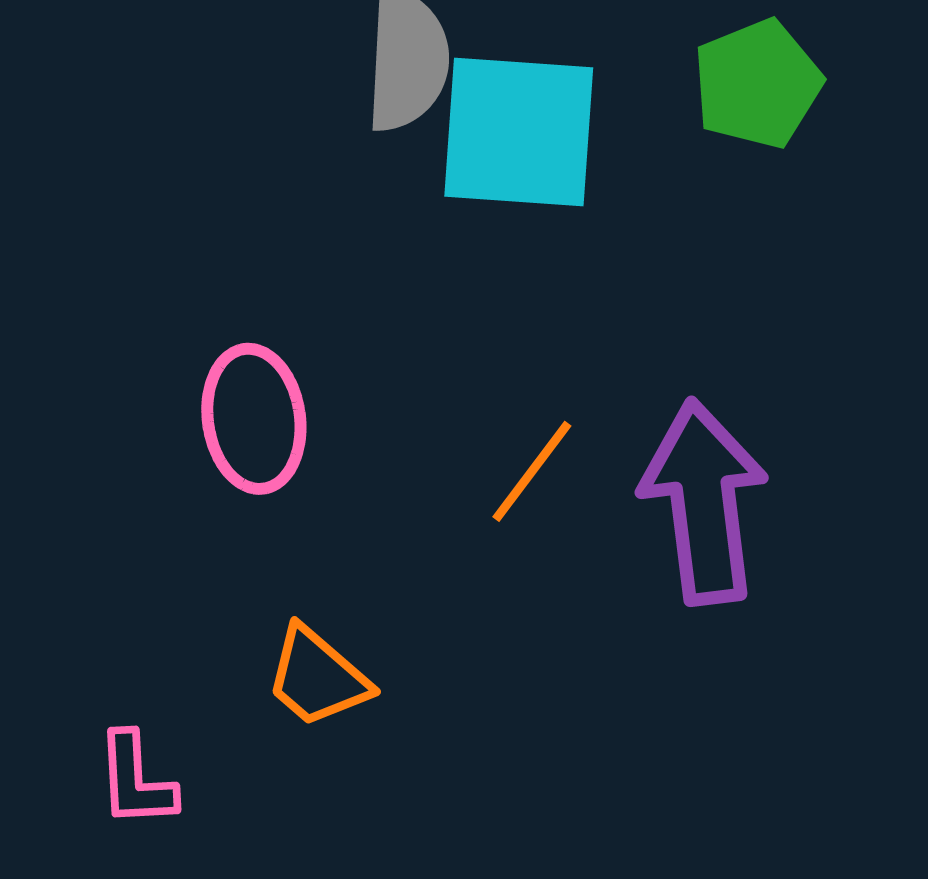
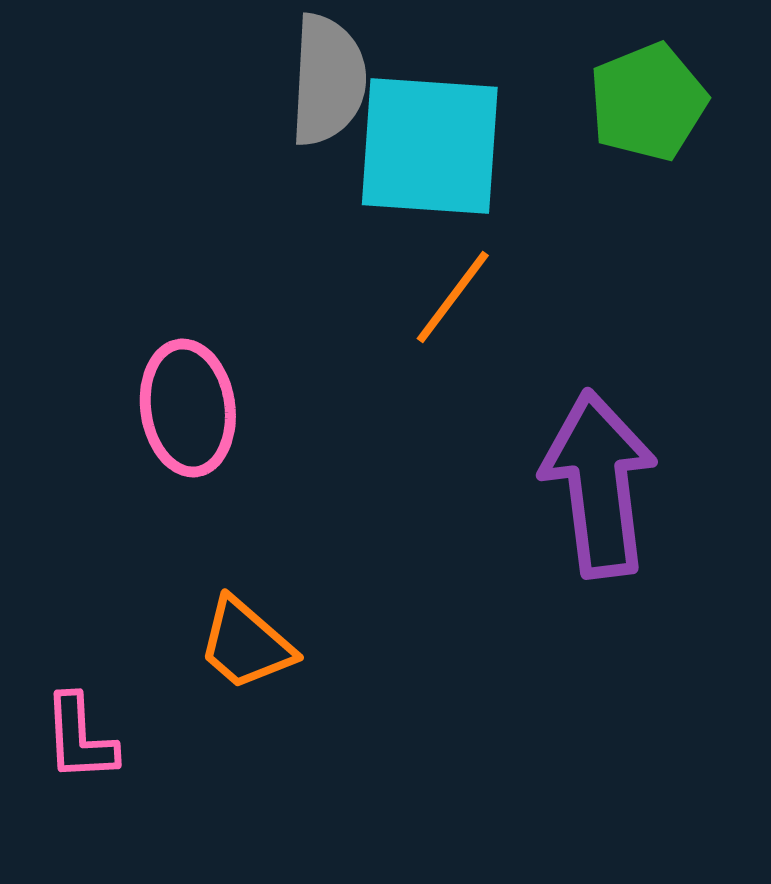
orange line: (532, 471) -> (453, 297), moved

